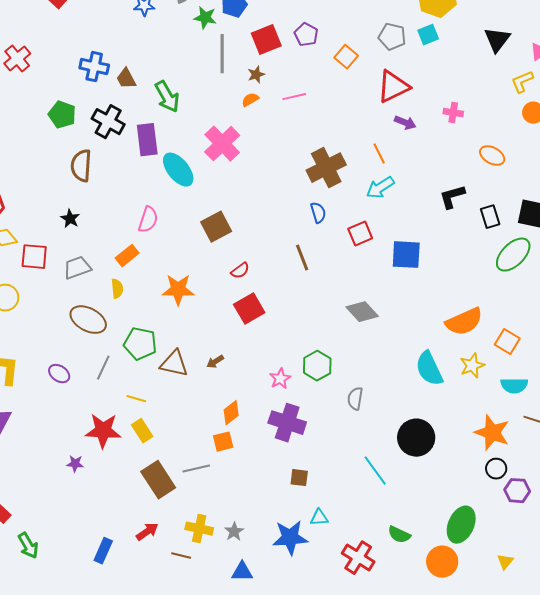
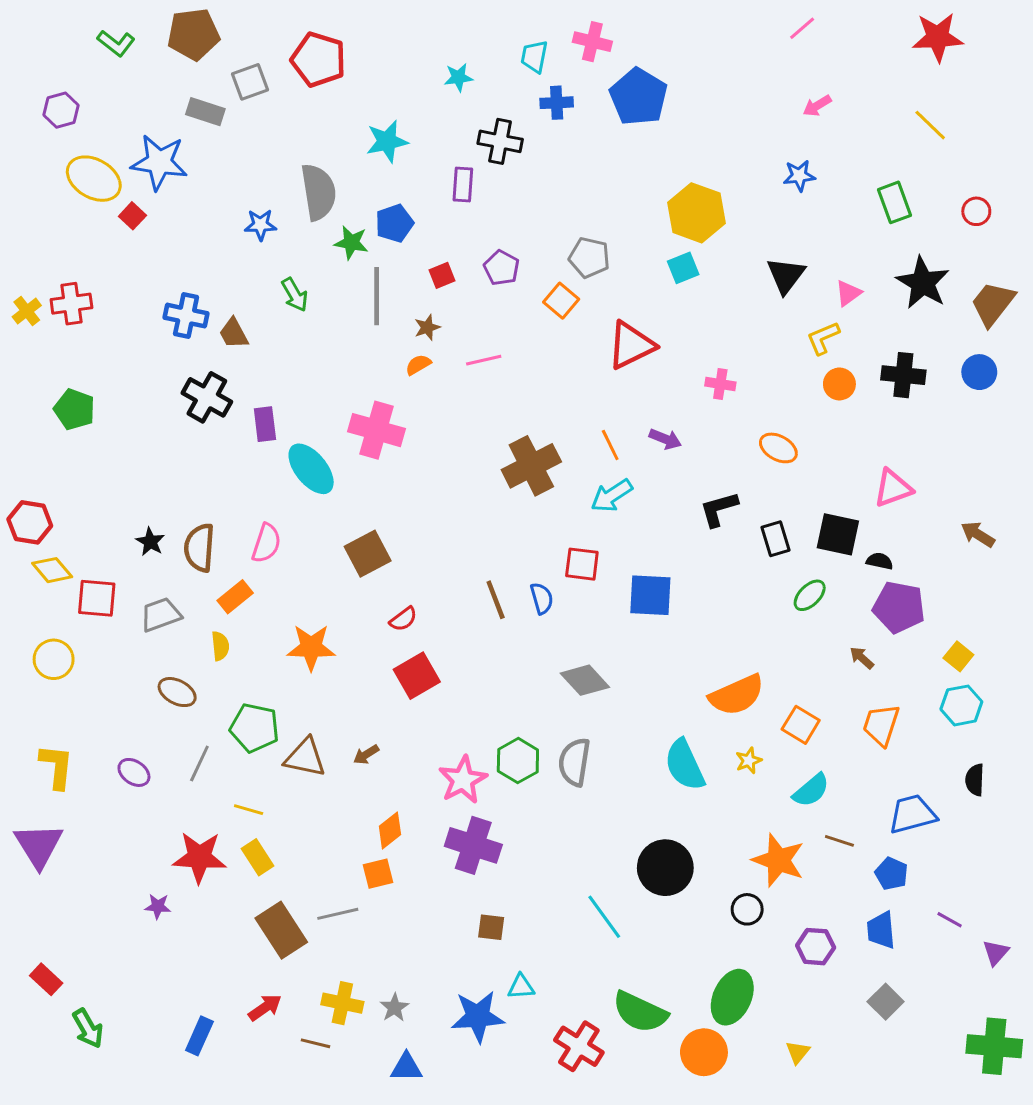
gray pentagon: (392, 37) -> (589, 257), moved
red square: (266, 40) -> (442, 275), size x0.6
red cross: (17, 59) -> (71, 304), turned 32
green arrow: (167, 97) -> (295, 295), moved, size x0.7
green pentagon: (62, 115) -> (74, 409), moved
purple arrow: (405, 123) -> (665, 439), moved
purple rectangle: (147, 140) -> (265, 424), size x0.7
pink cross: (222, 144) -> (377, 430), turned -30
brown semicircle: (81, 166) -> (199, 548), moved
blue semicircle: (318, 213) -> (542, 598), moved
red square: (360, 234) -> (582, 564), turned 30
green ellipse: (513, 255) -> (810, 595), size x0.6
brown ellipse: (88, 320) -> (177, 692), size x0.7
yellow star: (472, 366) -> (749, 761), size x0.7
pink star: (280, 379) -> (463, 780), size x1.5
cyan semicircle: (514, 386) -> (811, 790), turned -40
gray semicircle: (355, 399) -> (574, 762), moved, size x1.4
black circle: (496, 469) -> (747, 909), moved
green semicircle: (399, 535) -> (640, 1012), size x1.6

